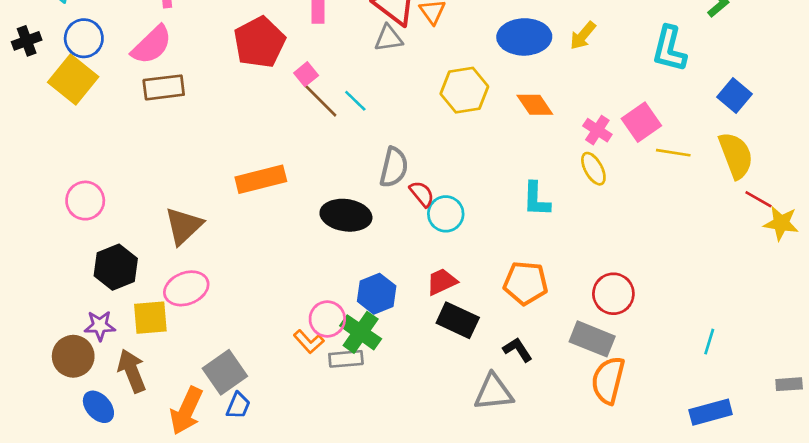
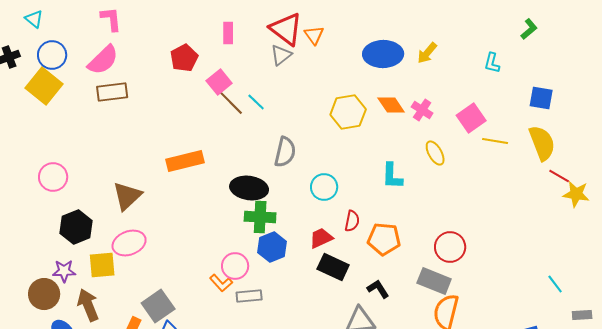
gray triangle: (389, 38) -> (281, 55), turned -30
red pentagon: (259, 42) -> (184, 58), size x0.7
cyan L-shape: (669, 49) -> (492, 63), size x0.6
pink square: (306, 74) -> (219, 82), size x1.4
yellow hexagon: (464, 90) -> (348, 112), moved
blue square: (734, 95) -> (541, 98), turned -30
pink cross: (597, 130) -> (422, 110), moved
red semicircle: (422, 194) -> (352, 221), moved, turned 50
green cross: (361, 332) -> (260, 217), moved, turned -32
cyan line: (709, 342) -> (555, 284), moved, turned -54

